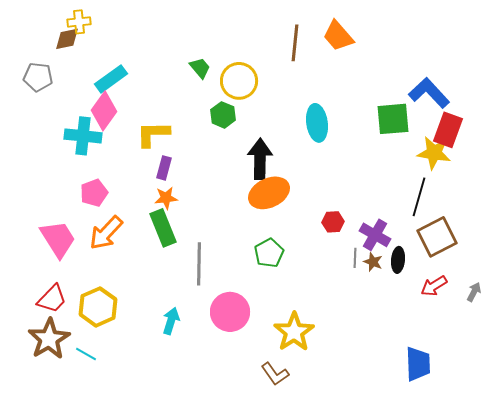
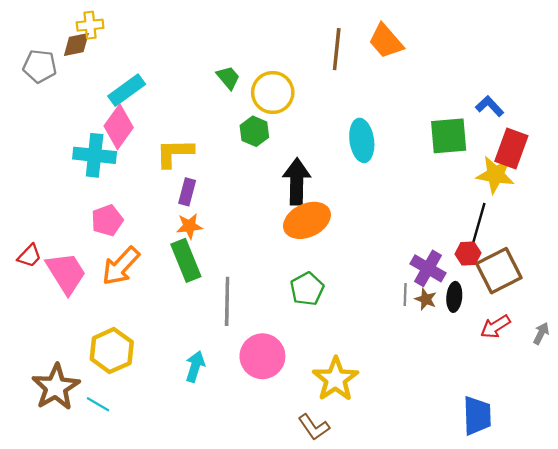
gray pentagon: (38, 77) -> (40, 66), moved
blue L-shape: (429, 93) -> (490, 106), size x0.6
red hexagon: (333, 222) -> (468, 254), moved
red trapezoid: (52, 299) -> (29, 256), moved, size x0.7

